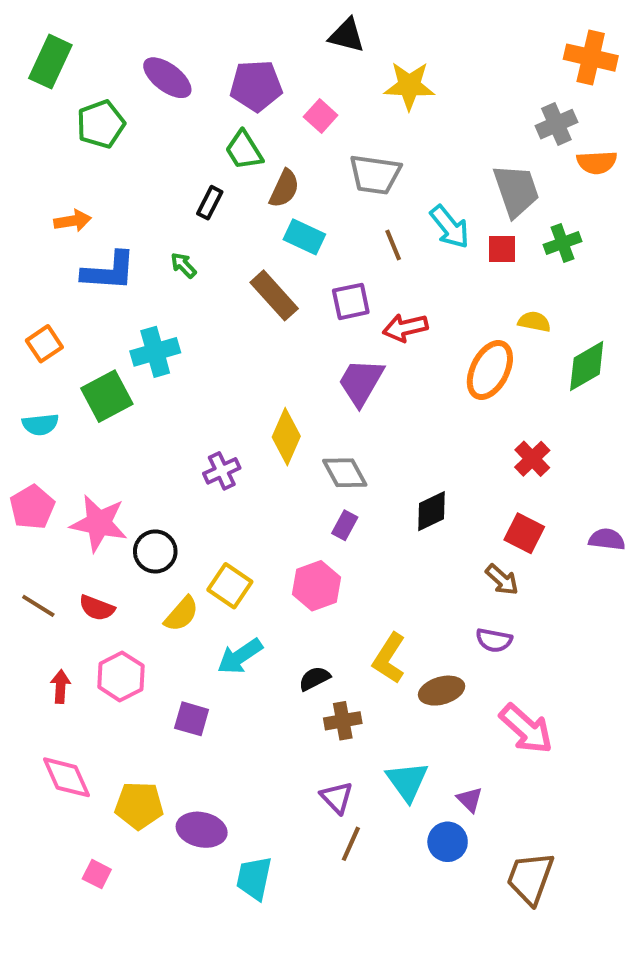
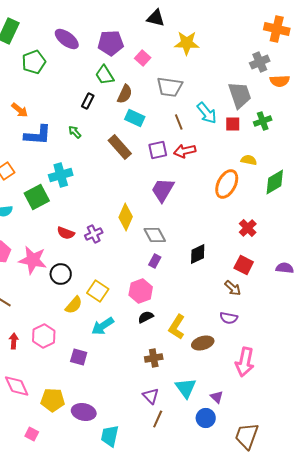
orange arrow: (73, 221) -> (20, 110), turned 48
red arrow: (405, 328) -> (185, 151), moved
red semicircle: (97, 608) -> (66, 233), moved
black semicircle: (315, 678) -> (146, 317), moved
pink arrow: (526, 729) -> (245, 362), turned 60

